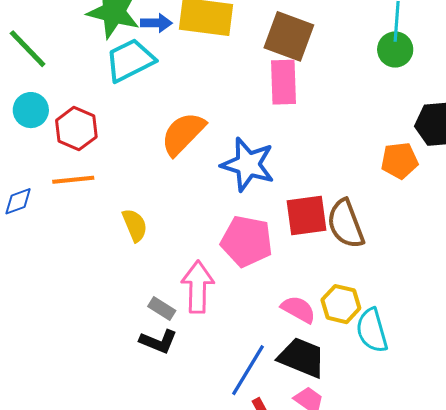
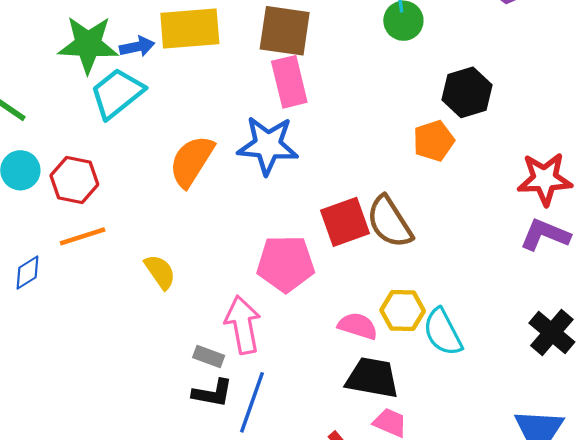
blue star: (248, 164) -> (268, 145), moved
blue line: (248, 370) -> (252, 402), moved

